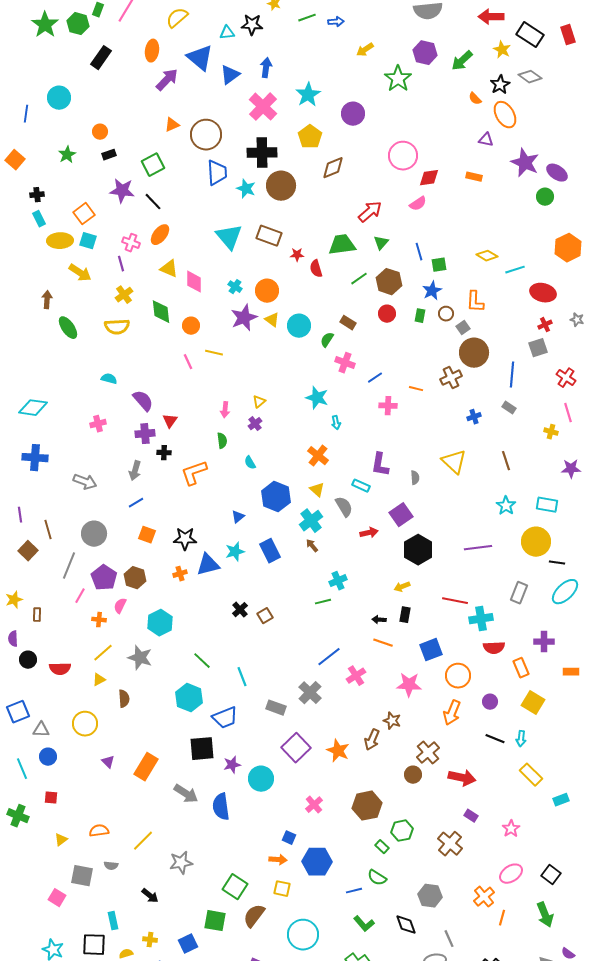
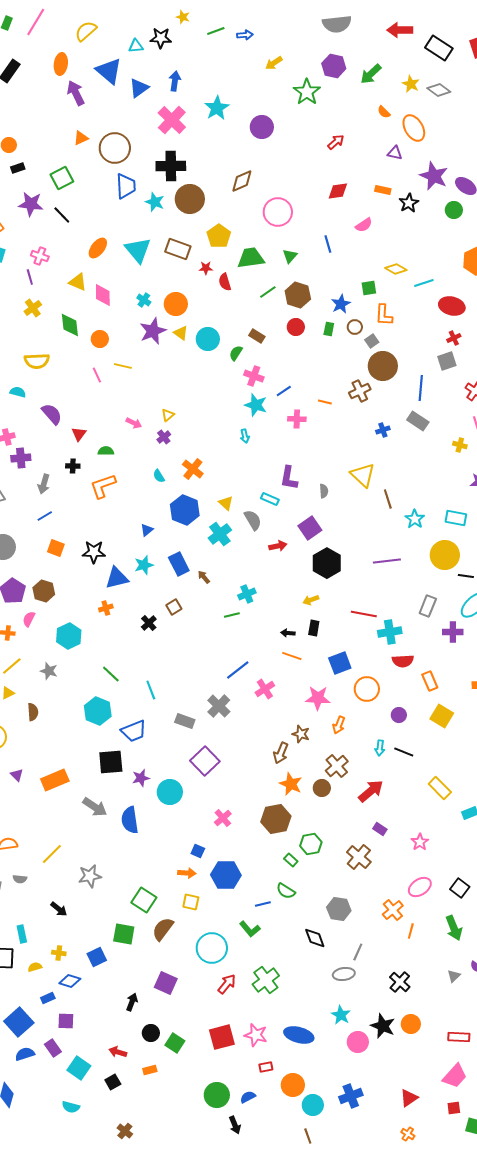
yellow star: (502, 50) -> (411, 84), moved
purple arrow: (167, 80) -> (76, 93), turned -70
black star: (500, 85) -> (409, 203), moved
yellow pentagon: (310, 137) -> (219, 236), moved
pink circle: (403, 156) -> (278, 212), moved
pink semicircle: (418, 204) -> (364, 225), moved
red arrow: (370, 212) -> (336, 142), moved, size x0.7
orange ellipse: (160, 235) -> (98, 248), moved
blue line: (419, 252) -> (328, 244), moved
green square: (439, 265) -> (369, 288), moved
yellow semicircle: (117, 327) -> (37, 361), moved
cyan star: (317, 398) -> (256, 405), moved
gray rectangle: (509, 408) -> (418, 421), size x1.5
pink arrow: (225, 410) -> (134, 423), turned -70
purple cross: (145, 434) -> (21, 458), moved
green semicircle: (222, 441) -> (106, 451), moved, turned -84
orange cross: (318, 456) -> (193, 469), moved
brown line: (506, 461) -> (388, 499), moved
brown arrow: (312, 546) -> (204, 577), moved
orange cross: (180, 574) -> (106, 608), moved
brown square: (265, 616) -> (174, 607), moved
purple cross: (544, 642) -> (453, 632), moved
gray star: (140, 658) -> (49, 671), size x0.7
orange arrow: (452, 713) -> (339, 725), moved, size x0.7
cyan arrow: (521, 739) -> (380, 748), moved
orange star: (338, 751) -> (291, 784), moved
orange rectangle: (146, 767) -> (55, 780), turned 36
red arrow: (462, 778) -> (371, 791), turned -52
green L-shape: (364, 924) -> (250, 929), moved
gray line: (449, 939) -> (358, 952), turned 48

